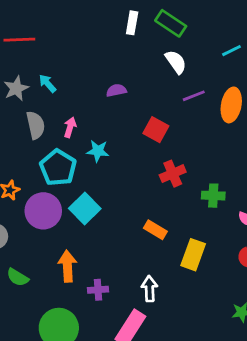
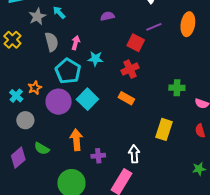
purple line: (194, 96) -> (154, 27), moved
red cross: (173, 174) -> (130, 69), moved
orange rectangle: (155, 230) -> (126, 98), moved

